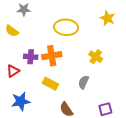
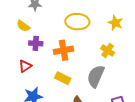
yellow star: (107, 18) -> (115, 23), moved
purple cross: (31, 57) -> (36, 43), moved
gray semicircle: (84, 82) -> (96, 76), size x1.6

